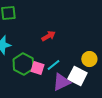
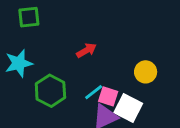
yellow circle: (89, 59) -> (146, 72), moved
pink square: (37, 68) -> (108, 96), moved

